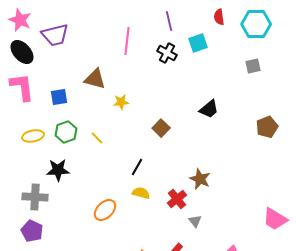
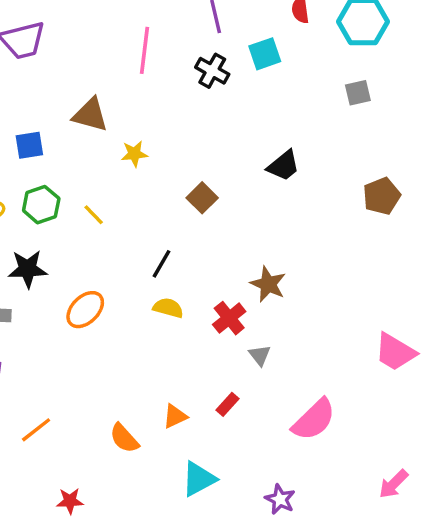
orange ellipse: (105, 210) -> (85, 310), moved

